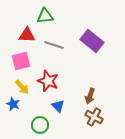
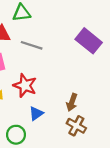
purple rectangle: (92, 41) -> (89, 41), moved
blue triangle: (58, 106) -> (36, 113), turned 40

